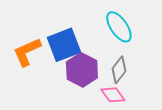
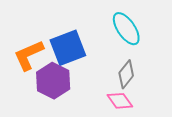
purple hexagon: (82, 70) -> (53, 81), moved

